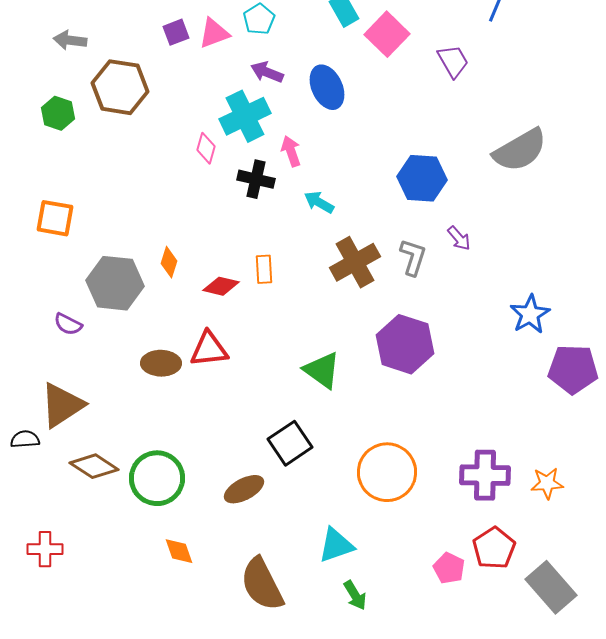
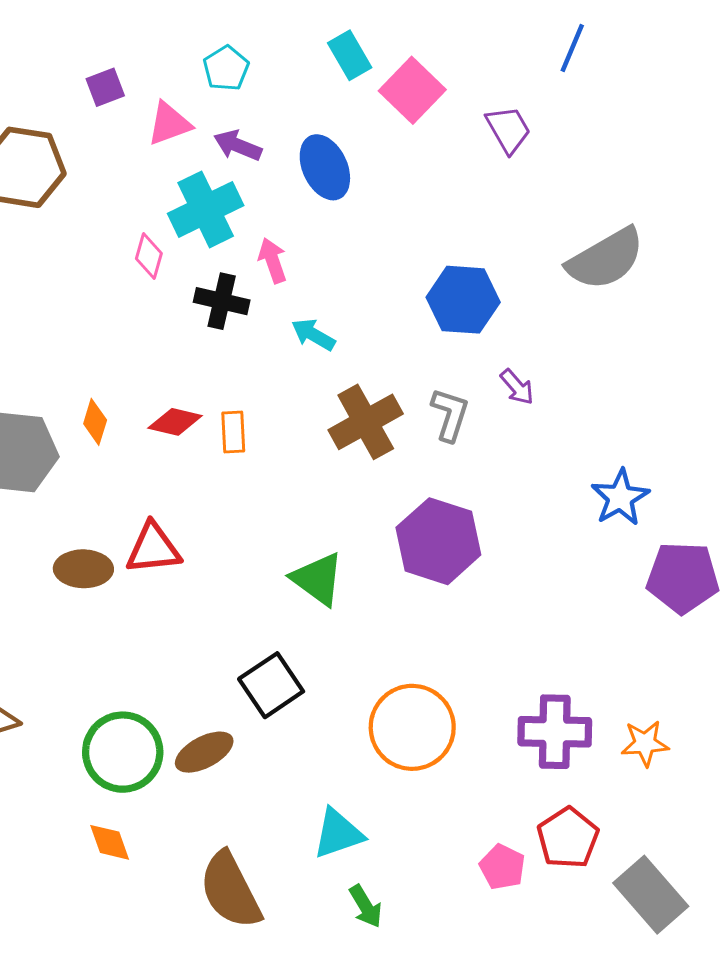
pink triangle: (214, 33) -> (169, 124), moved
red diamond: (221, 286) -> (175, 422), moved
green circle: (157, 478) -> (123, 752), moved

